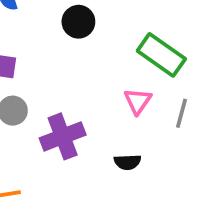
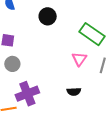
purple cross: (63, 136) -> (27, 94), moved

